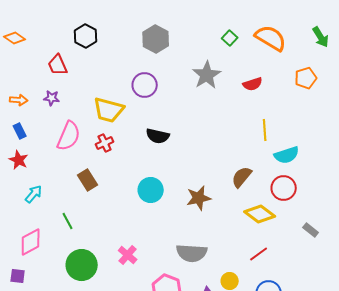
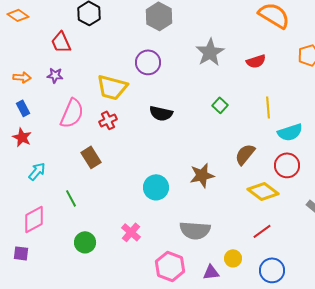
green square: (230, 38) -> (220, 105), moved
cyan circle: (151, 190) -> (156, 187), moved
green circle: (82, 265) -> (85, 242), size x0.7

